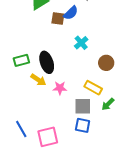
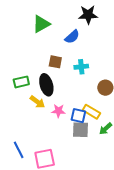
brown square: (58, 18) -> (55, 62), moved
cyan cross: (81, 43) -> (81, 67), turned 32
blue square: (83, 125) -> (78, 116), moved

